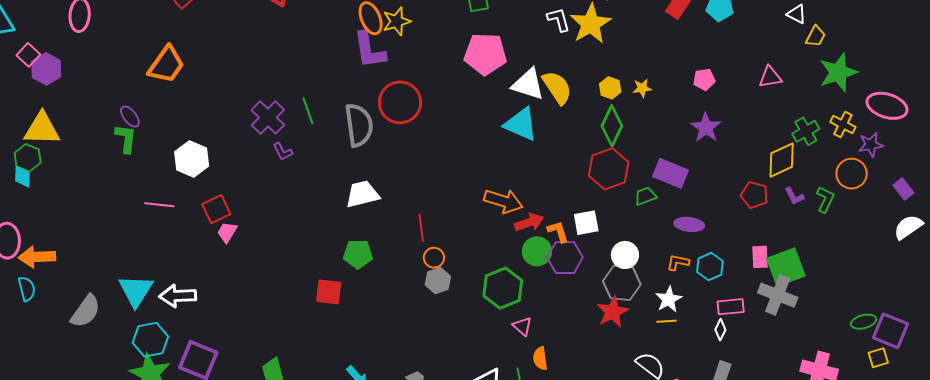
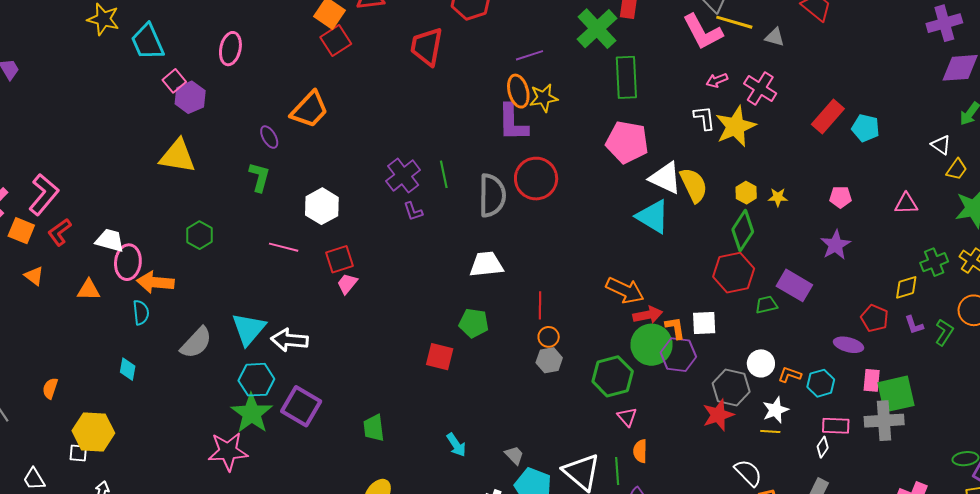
purple ellipse: (130, 117) -> (269, 137), moved
green hexagon: (28, 158) -> (200, 235), moved
yellow diamond: (782, 160) -> (906, 287), size x0.7
cyan diamond: (22, 177) -> (128, 369), moved
purple ellipse: (689, 224) -> (849, 345), moved
green circle: (537, 251) -> (652, 345), size x1.4
white circle: (625, 255) -> (761, 363), moved
gray cross: (778, 295) -> (884, 421), turned -33

